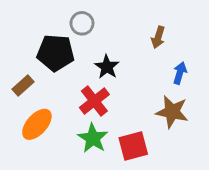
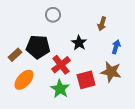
black pentagon: (56, 53) -> (38, 47), moved
black star: (107, 67) -> (79, 43), moved
red square: (133, 146) -> (86, 80), moved

